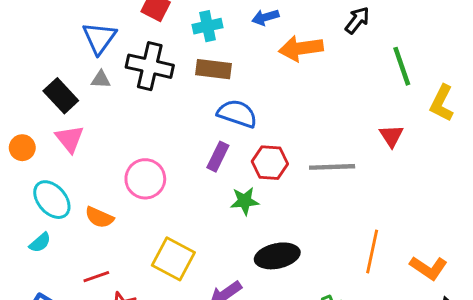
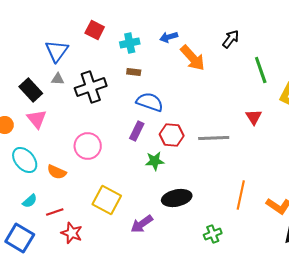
orange arrow: (301, 48) -> (193, 58), turned -124
black cross: (150, 66) -> (91, 87), moved, turned -32
brown rectangle: (213, 69) -> (134, 72), size x0.6
cyan semicircle: (40, 243) -> (30, 201), moved

